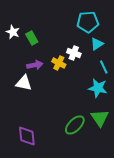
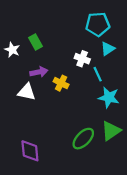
white star: (13, 32) -> (12, 50), moved
yellow cross: (59, 63) -> (61, 83), moved
cyan line: (104, 67) -> (98, 74), moved
green triangle: (100, 118) -> (111, 131), turned 30

